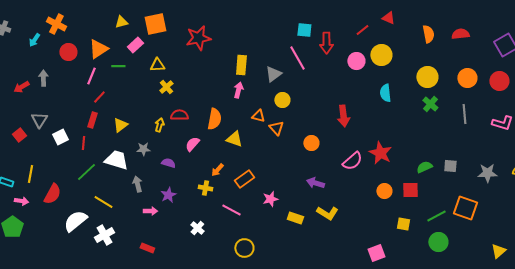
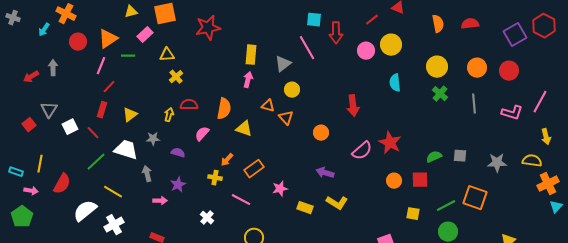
red line: (83, 143) -> (93, 133), turned -48

